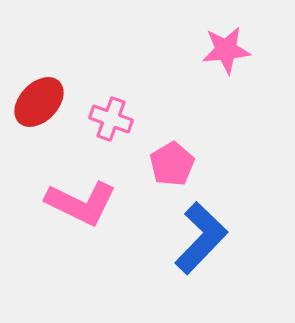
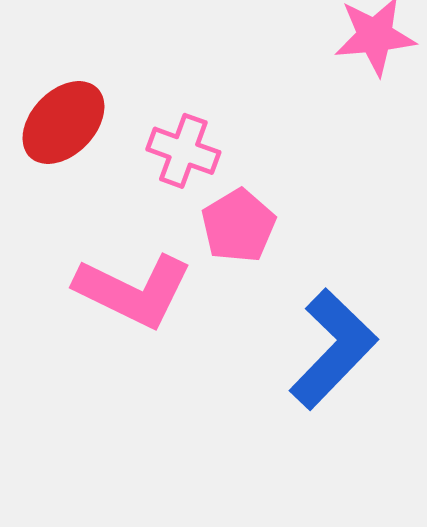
pink pentagon: (172, 164) -> (238, 226), moved

